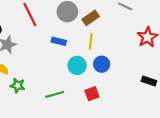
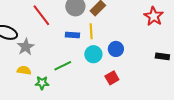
yellow line: (91, 41) -> (91, 31), moved
green line: (55, 94) -> (63, 66), moved

